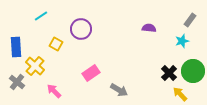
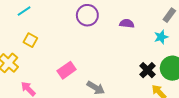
cyan line: (41, 16) -> (24, 11), moved
purple circle: (81, 29) -> (87, 15), moved

